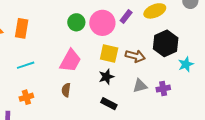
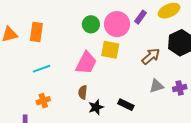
yellow square: (109, 54) -> (110, 50), moved
brown arrow: (135, 56) -> (151, 56), turned -54
black star: (106, 77) -> (96, 107), moved

